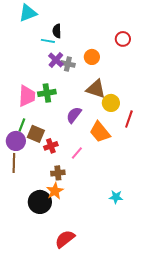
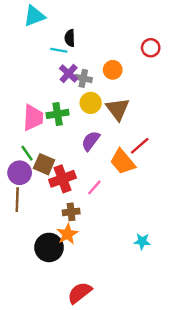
brown triangle: (96, 89) -> (118, 109), turned 35
yellow circle: (111, 103) -> (91, 103), moved
red line: (129, 119) -> (140, 146), moved, turned 30
green line: (22, 125) -> (27, 153), turned -56
red cross: (51, 146) -> (62, 179), size x1.5

